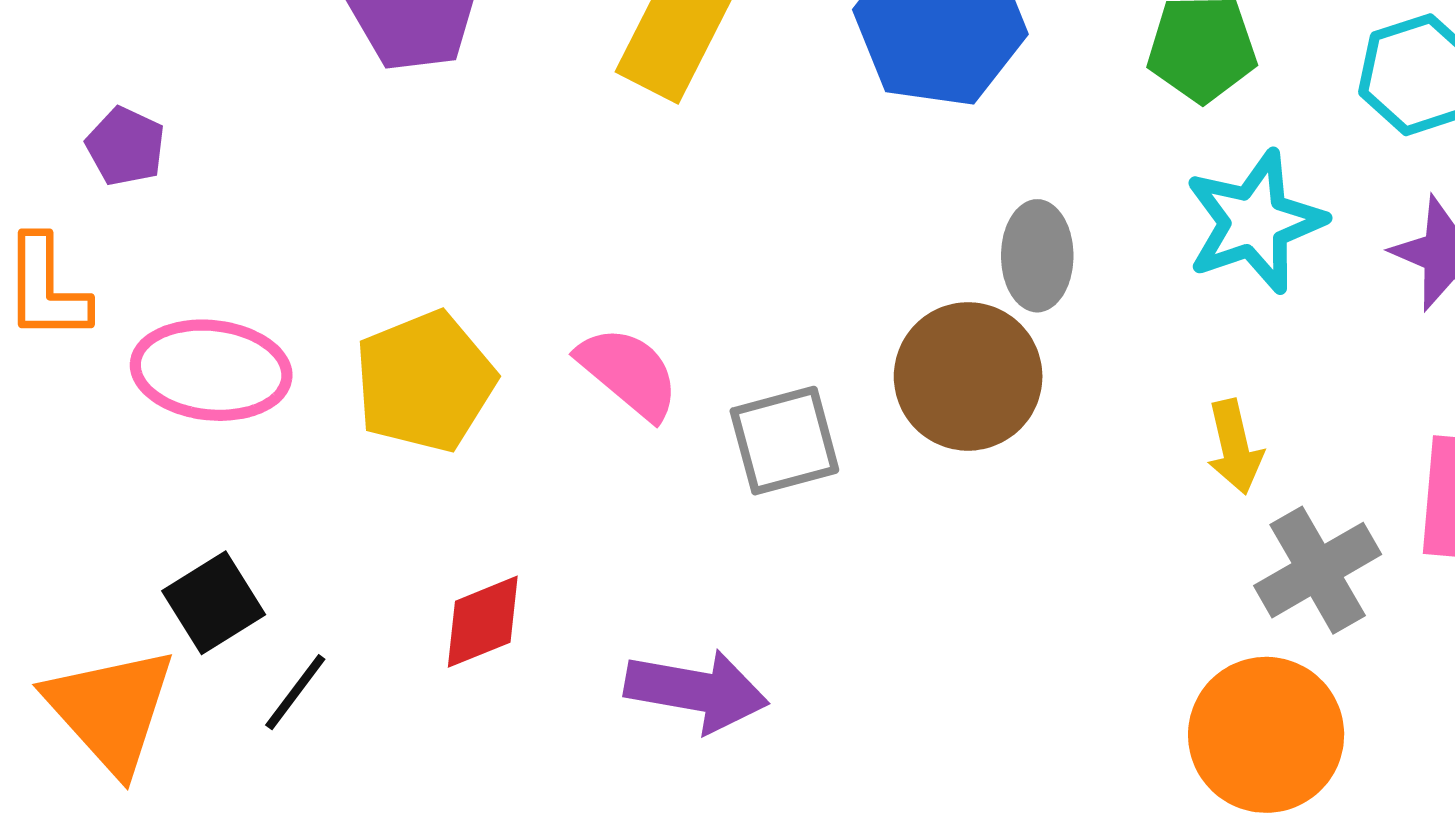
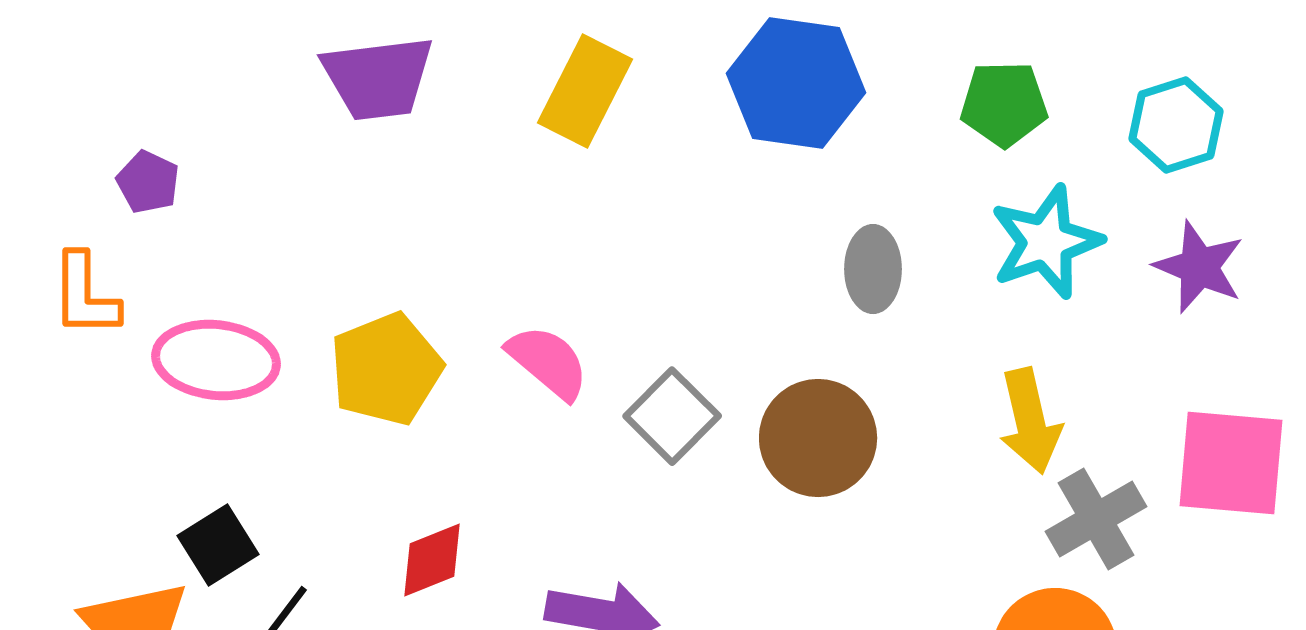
brown circle: (968, 376) -> (818, 438), moved
gray square: (784, 441) -> (672, 416), turned -30
yellow arrow: (1235, 447) -> (1030, 421), size x1.4

